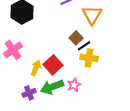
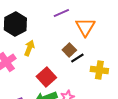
yellow cross: (89, 58) -> (99, 70), moved
yellow arrow: (36, 68) -> (29, 48), moved

